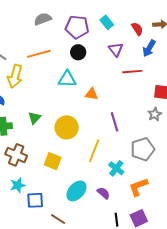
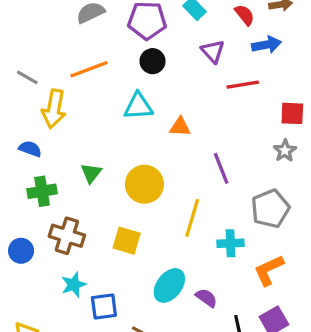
blue arrow: (149, 48) -> (267, 45), turned -126
cyan cross: (116, 168) -> (230, 243), turned -35
purple semicircle: (103, 193) -> (206, 298), moved

